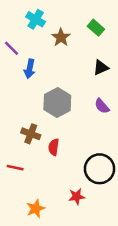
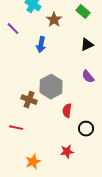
blue arrow: (30, 69) -> (41, 45), moved
gray hexagon: (57, 102) -> (51, 87), moved
red semicircle: (54, 147) -> (67, 111), moved
black circle: (100, 169) -> (86, 129), size x0.6

